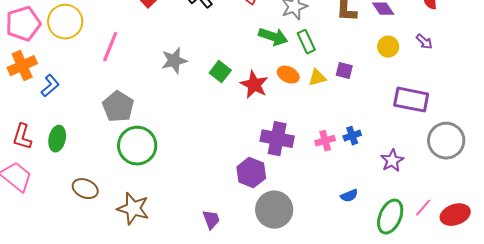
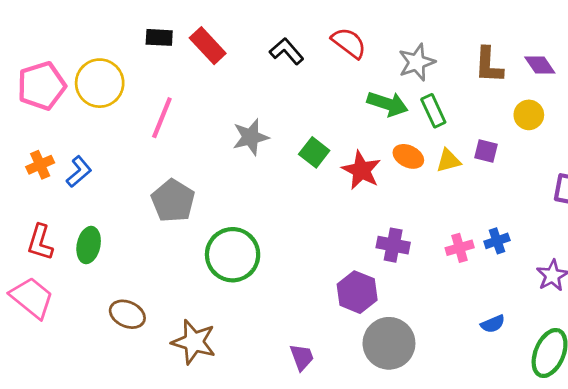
yellow circle: (388, 47) -> (529, 115), moved
orange cross: (22, 66) -> (40, 165), moved, size x0.7
purple cross: (277, 139) -> (393, 245), size x0.7
green circle: (137, 146) -> (233, 255), moved

